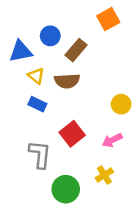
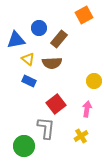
pink arrow: (112, 140) -> (87, 109), turned 126
gray L-shape: (40, 154) -> (46, 128), moved
green circle: (66, 189) -> (24, 146), moved

